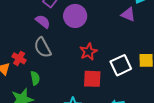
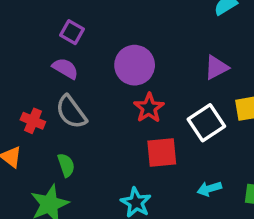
purple triangle: (128, 14) -> (216, 67), moved, turned -42
purple circle: (75, 16) -> (135, 65), moved
red cross: (19, 58) -> (33, 121), moved

